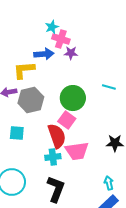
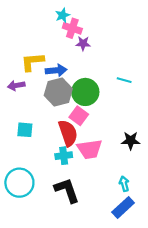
blue arrow: (44, 54) -> (56, 70), moved
gray hexagon: (31, 100) -> (58, 92), moved
black L-shape: (56, 189) -> (67, 190), turned -40

